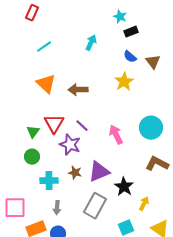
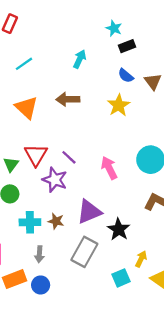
brown arrow: (78, 90) -> (68, 99), moved
brown star: (75, 173) -> (56, 221), moved
yellow arrow: (144, 204) -> (141, 259), moved

